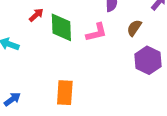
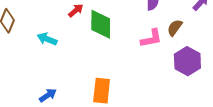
pink L-shape: (96, 32) -> (151, 38), moved

